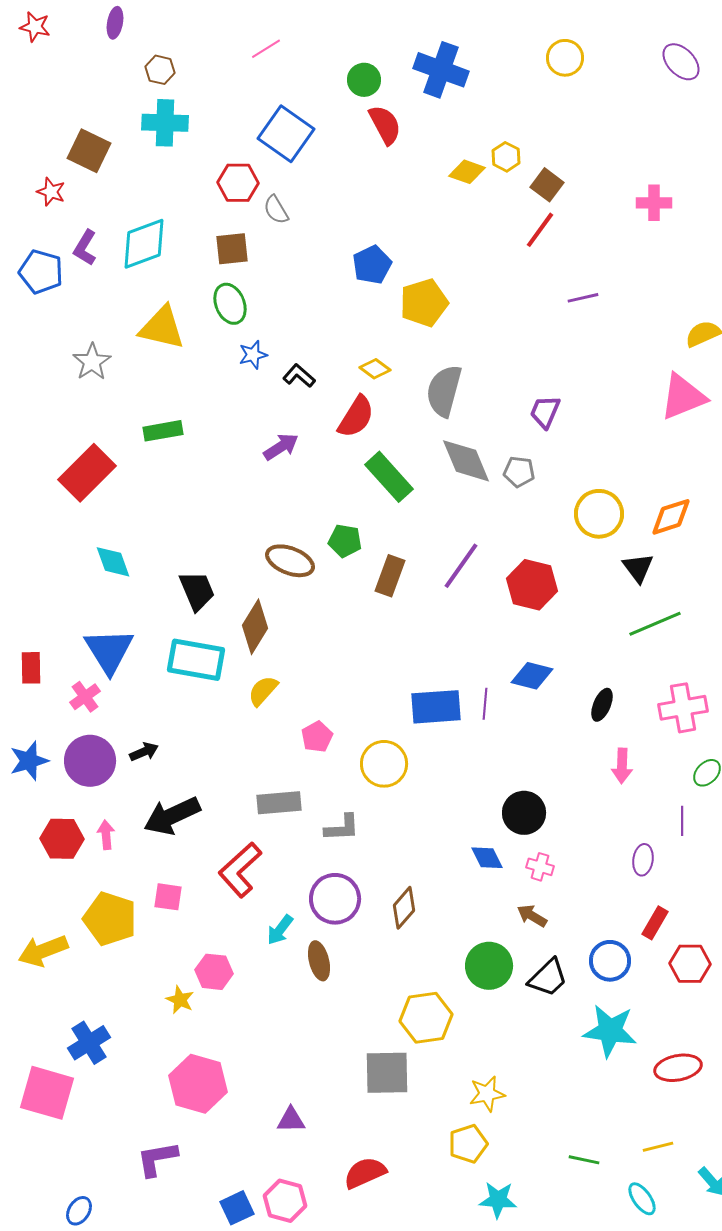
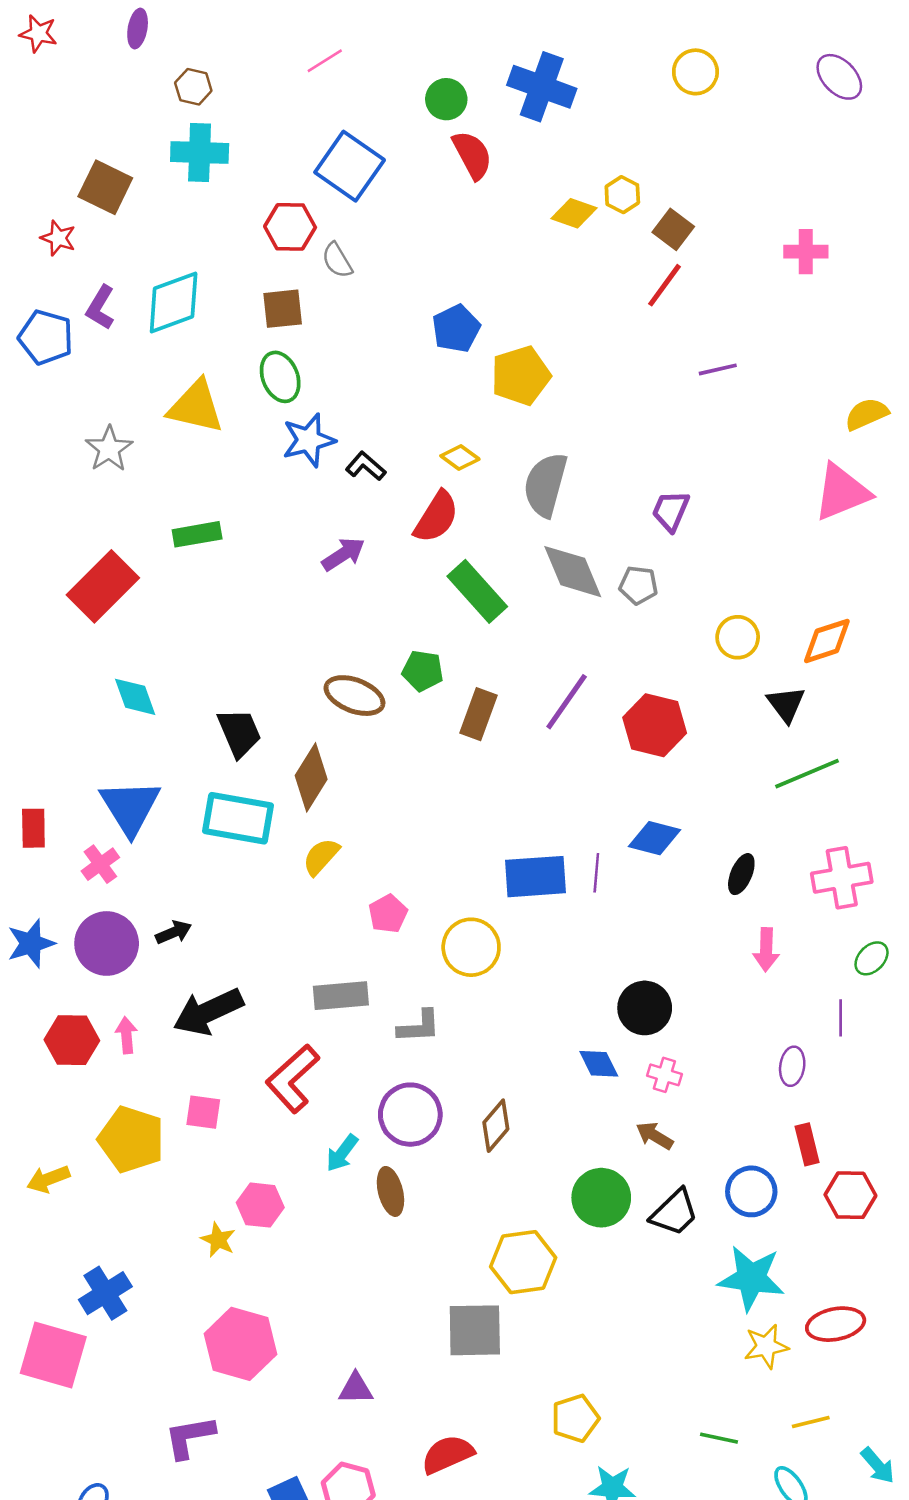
blue star: (253, 355) -> (309, 440), size x1.5
yellow circle: (599, 514) -> (738, 637), size x0.7
red rectangle: (655, 923) -> (807, 1144), turned -44
yellow arrow: (43, 951) -> (48, 1179), size x0.7
yellow star: (487, 1094) -> (766, 1346), moved

